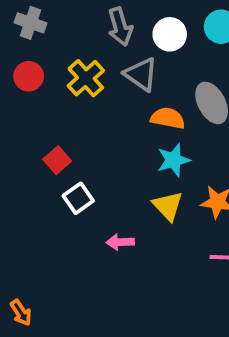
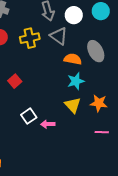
yellow cross: (86, 78) -> (30, 38), turned 30
white square: (78, 198) -> (29, 116), moved

